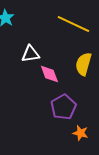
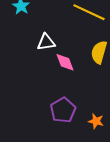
purple pentagon: (63, 107) -> (63, 110), moved

